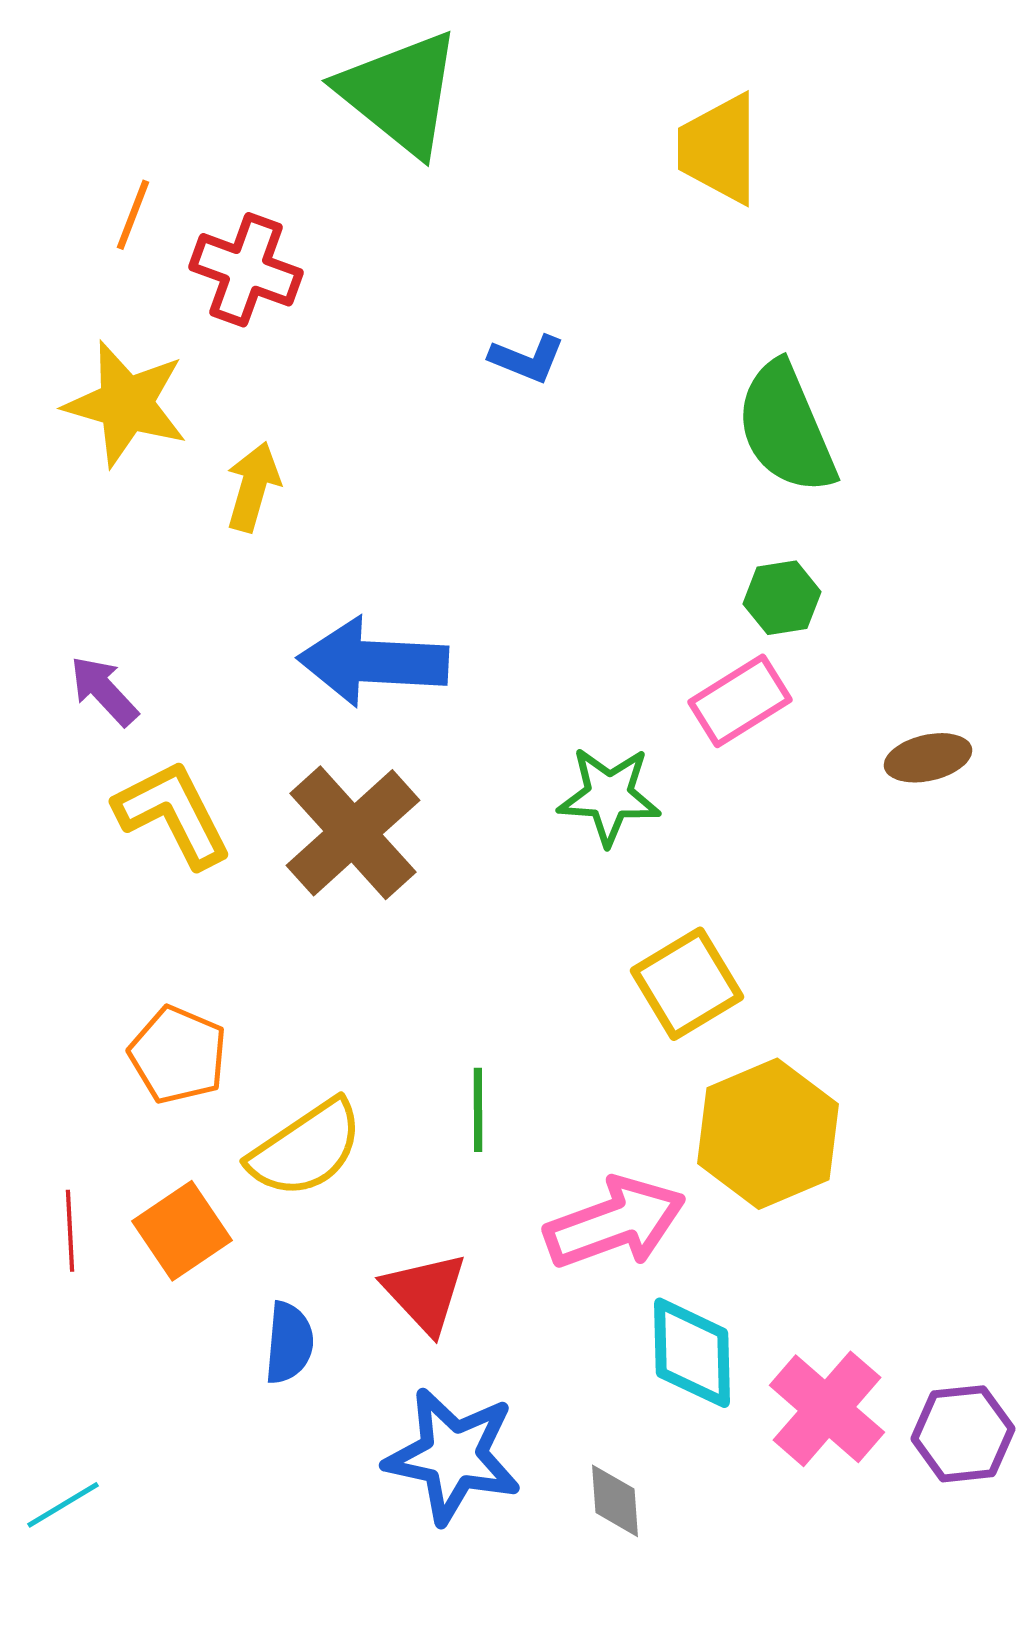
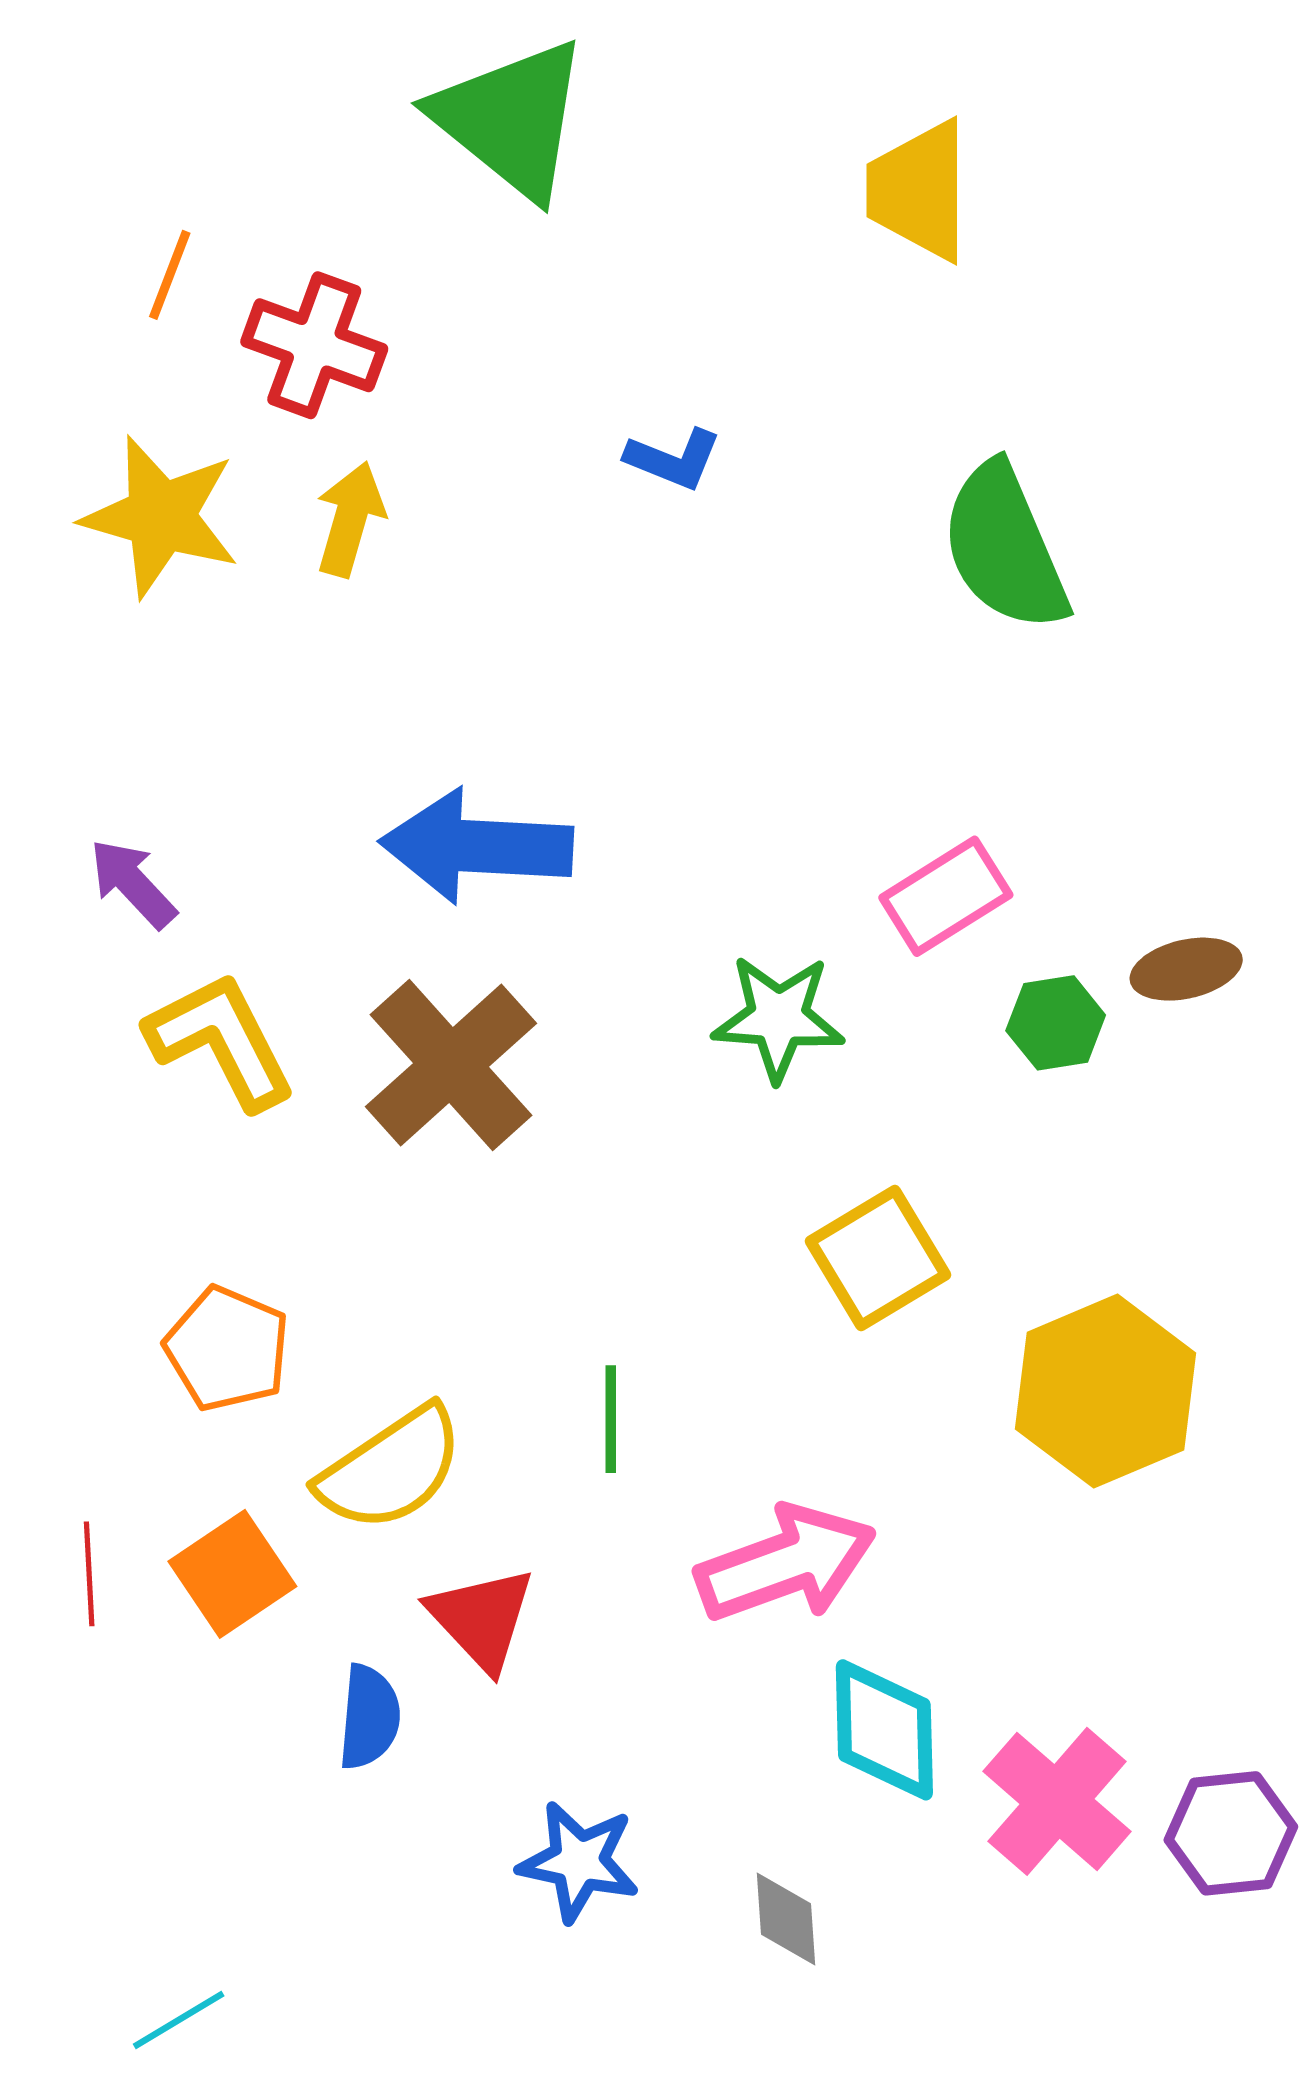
yellow arrow: (253, 487) -> (350, 519), moved
green hexagon: (782, 598) -> (1056, 1023), moved
yellow hexagon: (768, 1134) -> (1106, 1391), moved
red triangle: (425, 1293) -> (482, 1619), moved
blue star: (453, 1456) -> (579, 1861), size x0.7
cyan line: (63, 1505) -> (179, 2020), moved

